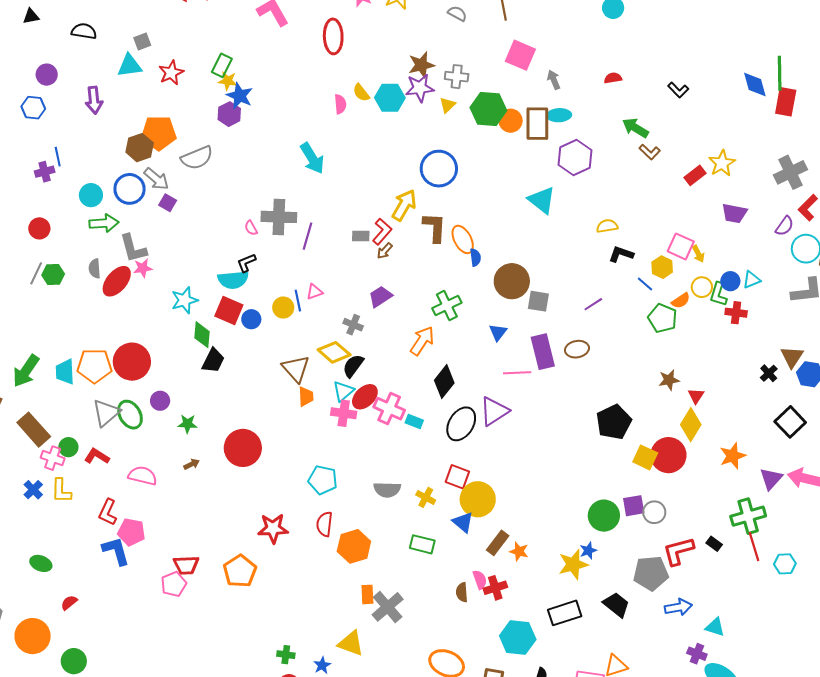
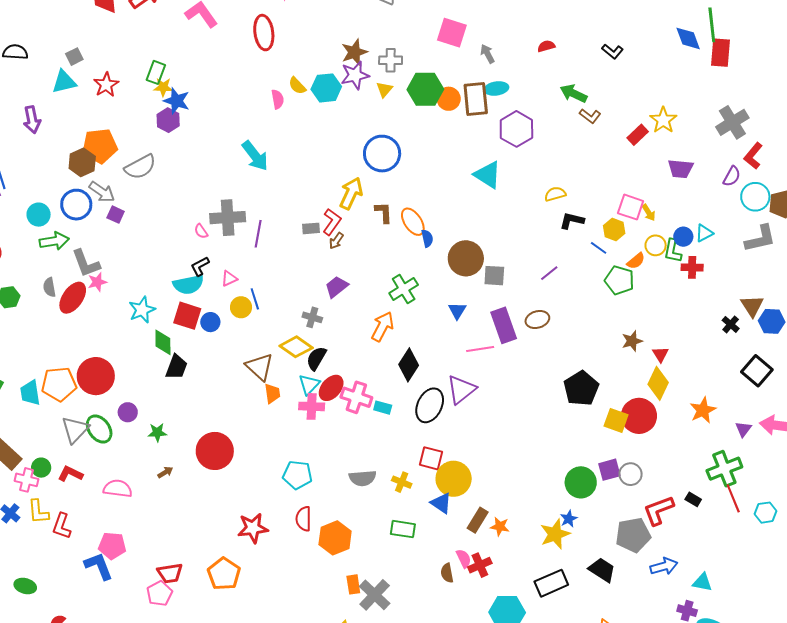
brown L-shape: (435, 227) -> (384, 212), size x0.7
pink triangle: (314, 292) -> (229, 279), moved
purple triangle: (771, 479) -> (743, 429), size x0.7
red L-shape: (108, 512) -> (62, 526), moved

